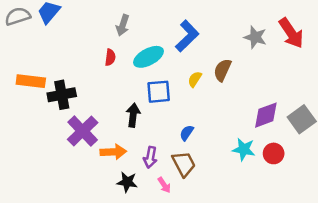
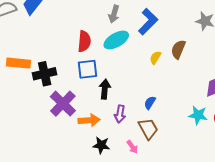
gray arrow: (123, 25) -> (114, 14), moved
red semicircle: (110, 57) -> (84, 41), size x1.5
blue square: (159, 92) -> (88, 69), moved
purple arrow: (150, 157) -> (120, 114), moved

